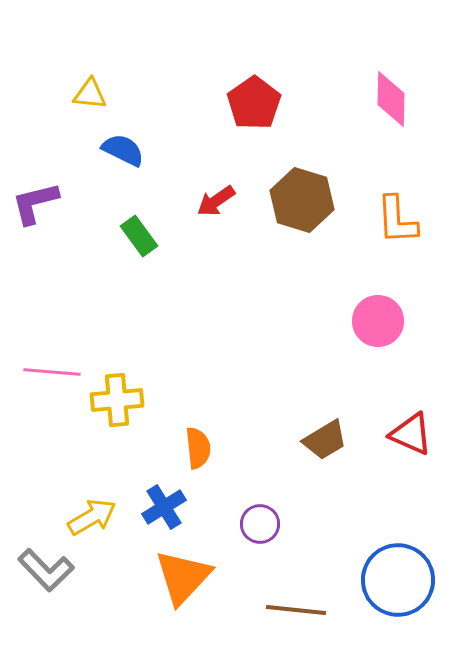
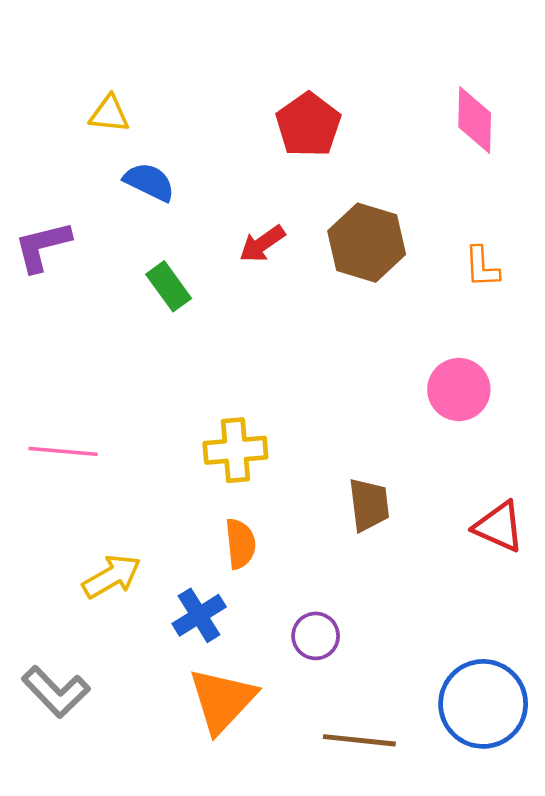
orange L-shape: (397, 220) -> (482, 267), size x0.7
yellow cross: (117, 400) -> (235, 450), moved
brown trapezoid: (325, 440) -> (369, 505), moved, turned -66
yellow arrow: (92, 517) -> (112, 576), moved

